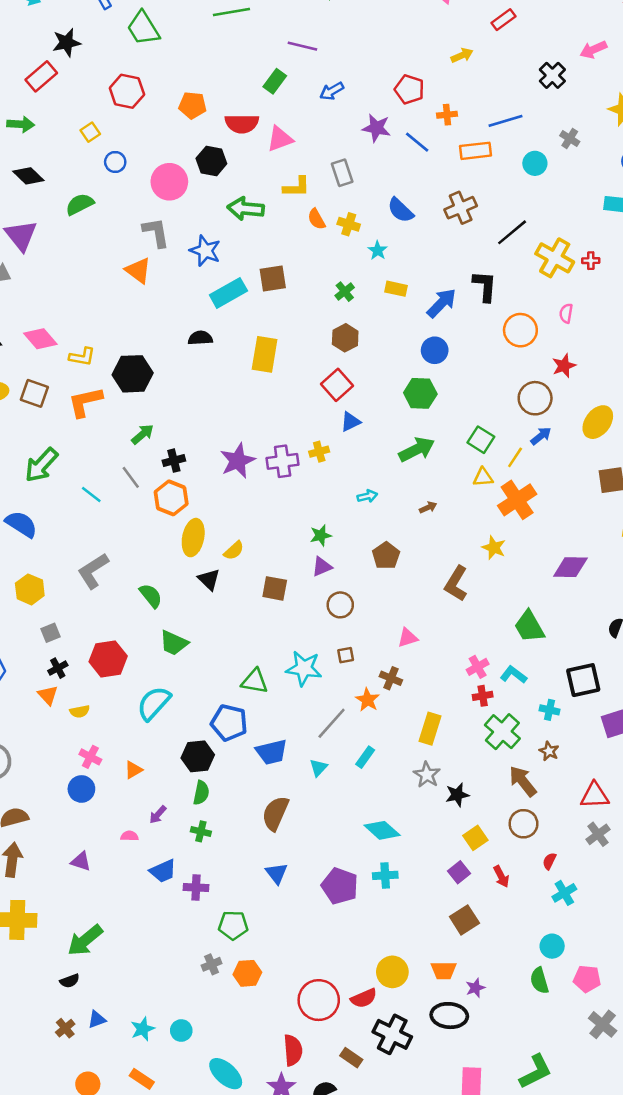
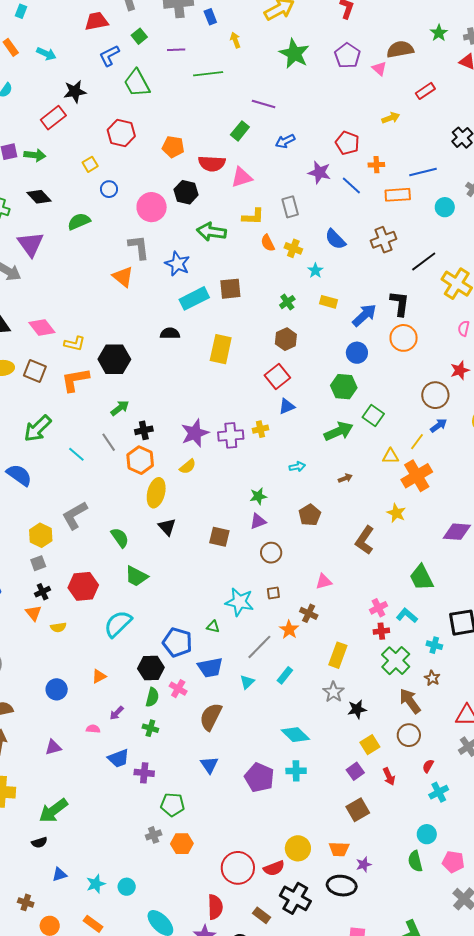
orange circle: (520, 330) -> (404, 338), moved
green square: (481, 440) -> (373, 415), moved
yellow semicircle: (234, 550) -> (188, 467), moved
yellow hexagon: (30, 589) -> (41, 535), moved
green triangle: (255, 681) -> (213, 627), moved, size x0.6
pink cross: (90, 757) -> (178, 689), moved
purple triangle: (81, 861) -> (53, 747), turned -36
brown cross: (65, 1028) -> (26, 902), moved, turned -35

